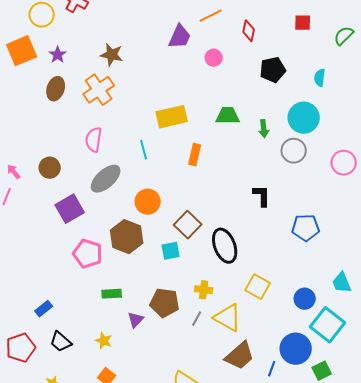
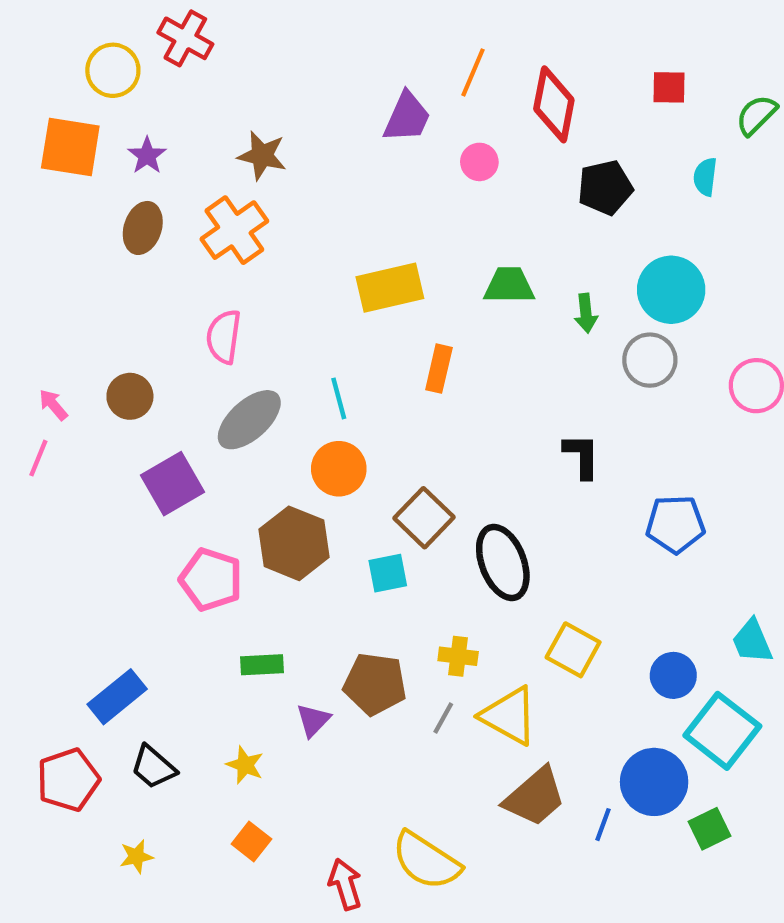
orange line: (211, 16) -> (473, 72), turned -40
red diamond: (249, 31) -> (554, 104), size x1.6
orange square: (22, 51) -> (70, 147), turned 32
cyan semicircle: (320, 78) -> (705, 177), moved
cyan line: (144, 150) -> (339, 398), moved
blue rectangle: (44, 309) -> (117, 697), size x1.5

